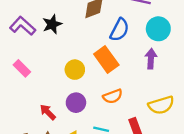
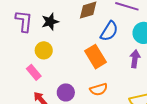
purple L-shape: (23, 26) -> (24, 21), turned 50
pink rectangle: (22, 68) -> (34, 72), moved
yellow circle: (75, 70) -> (44, 50), moved

